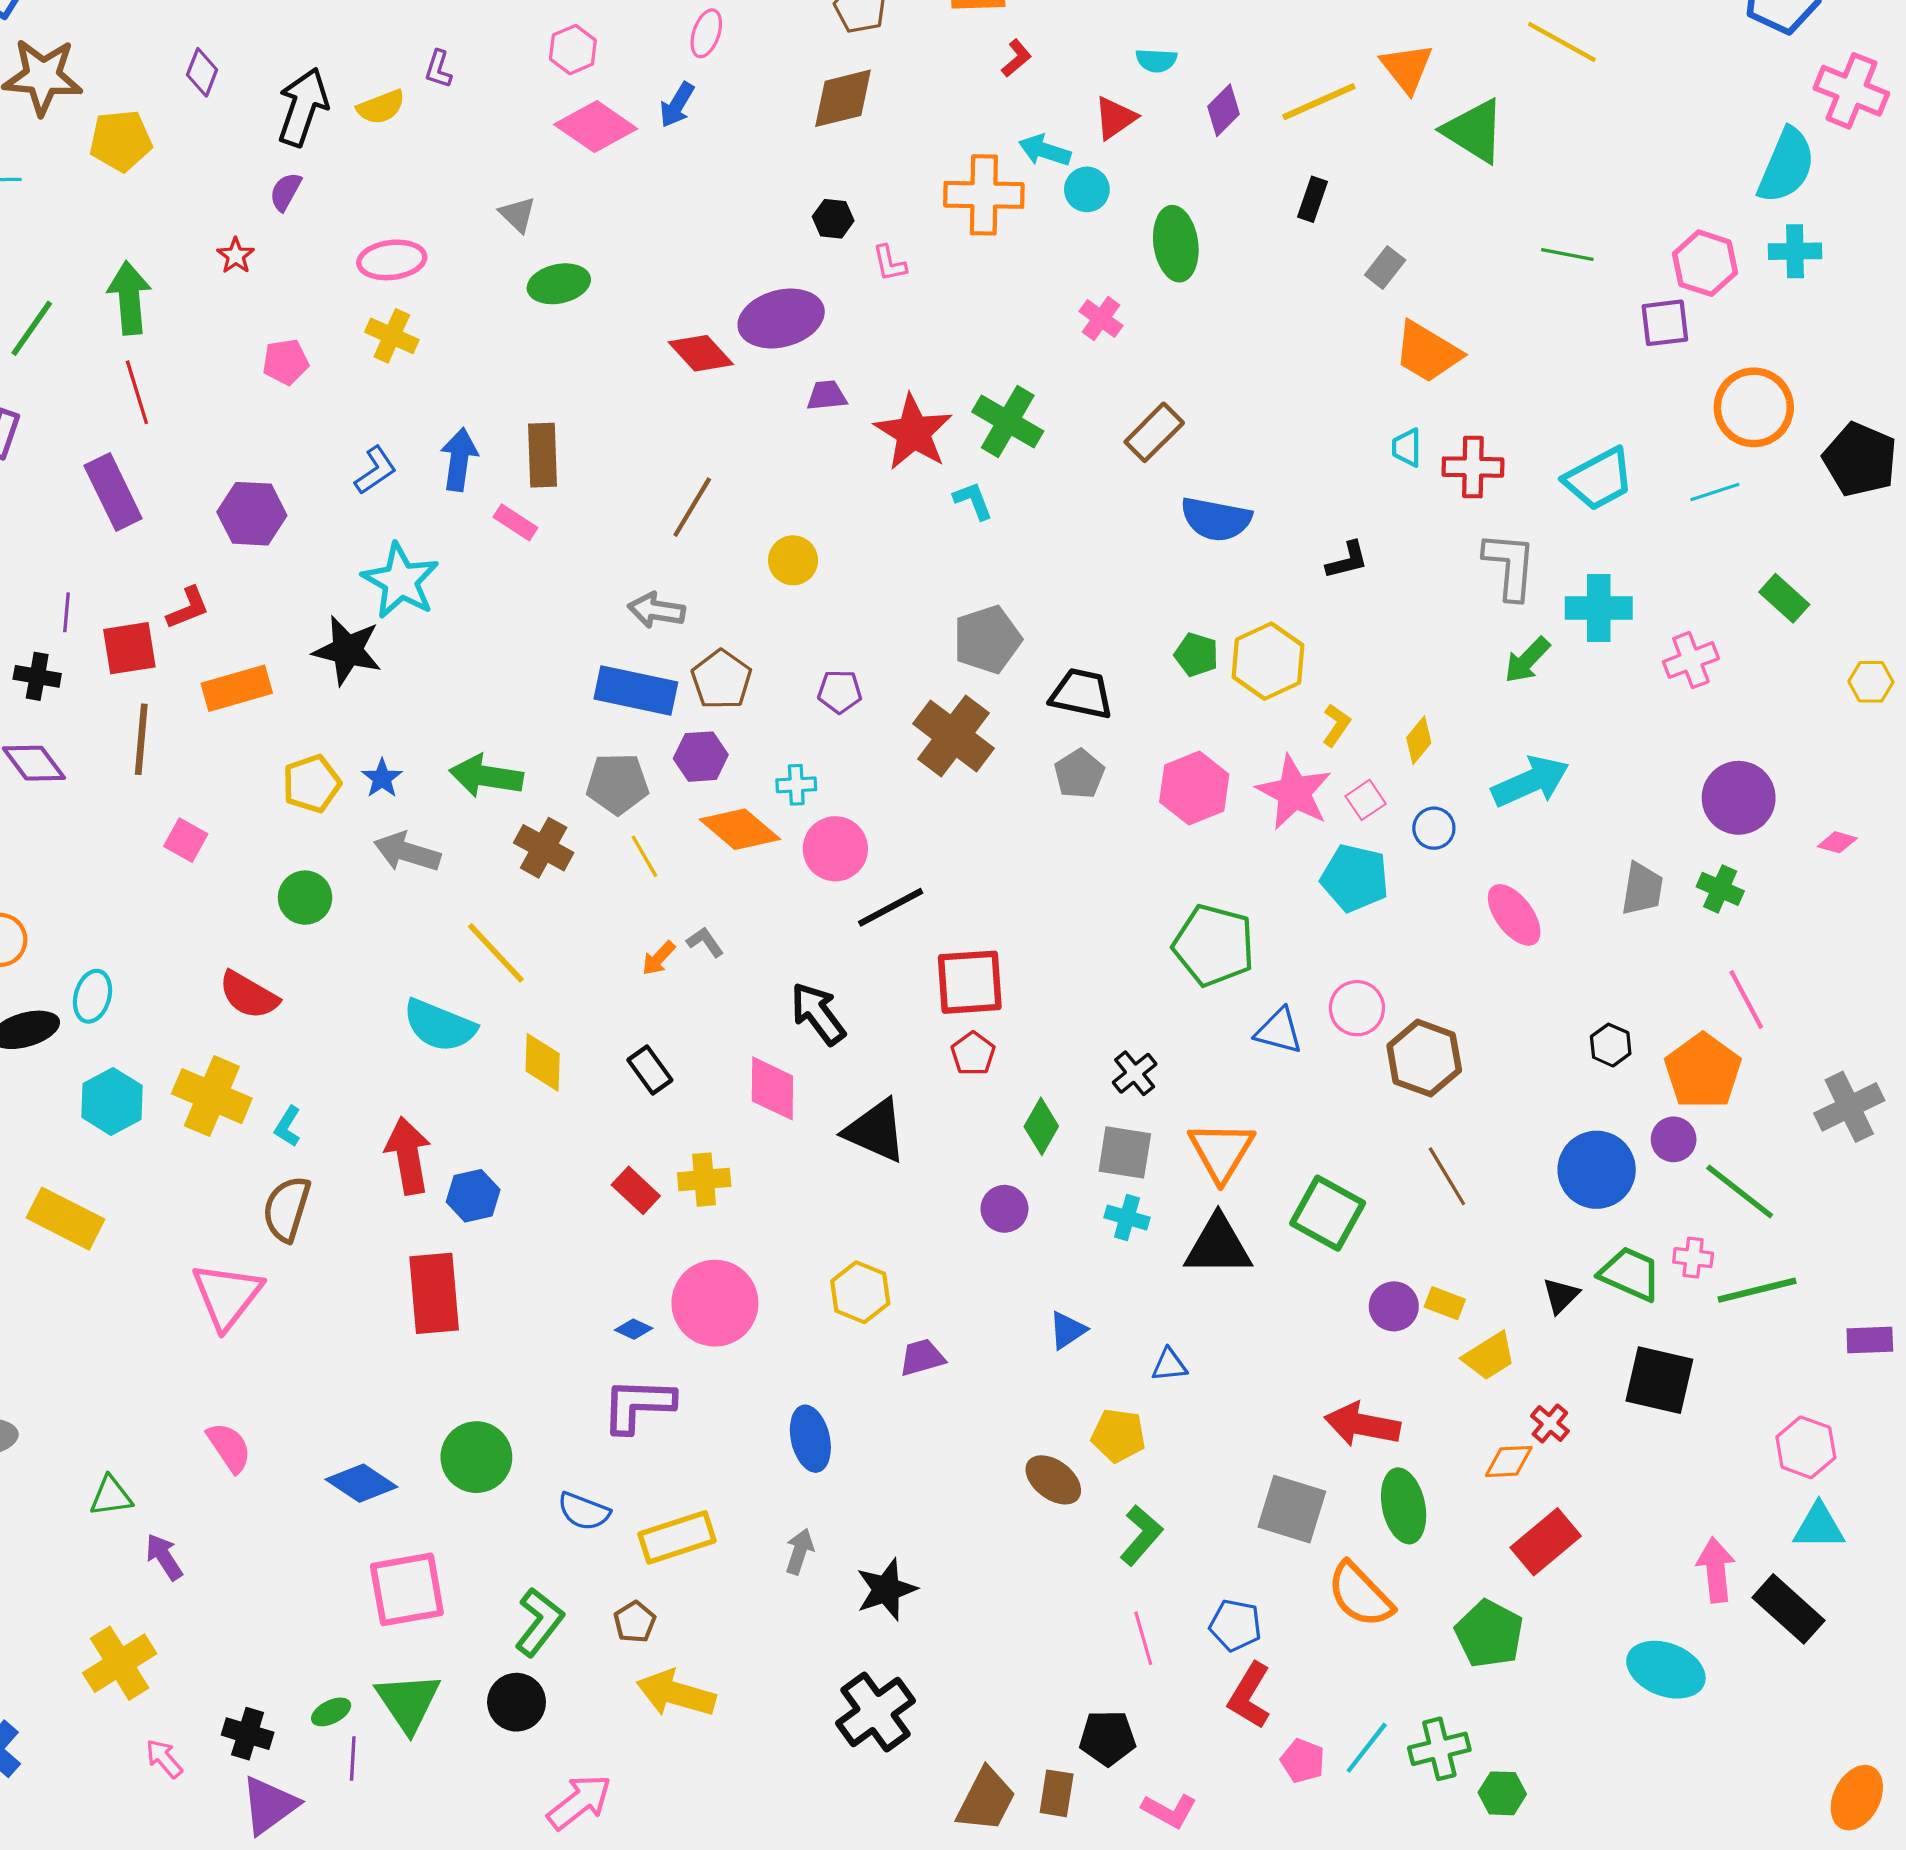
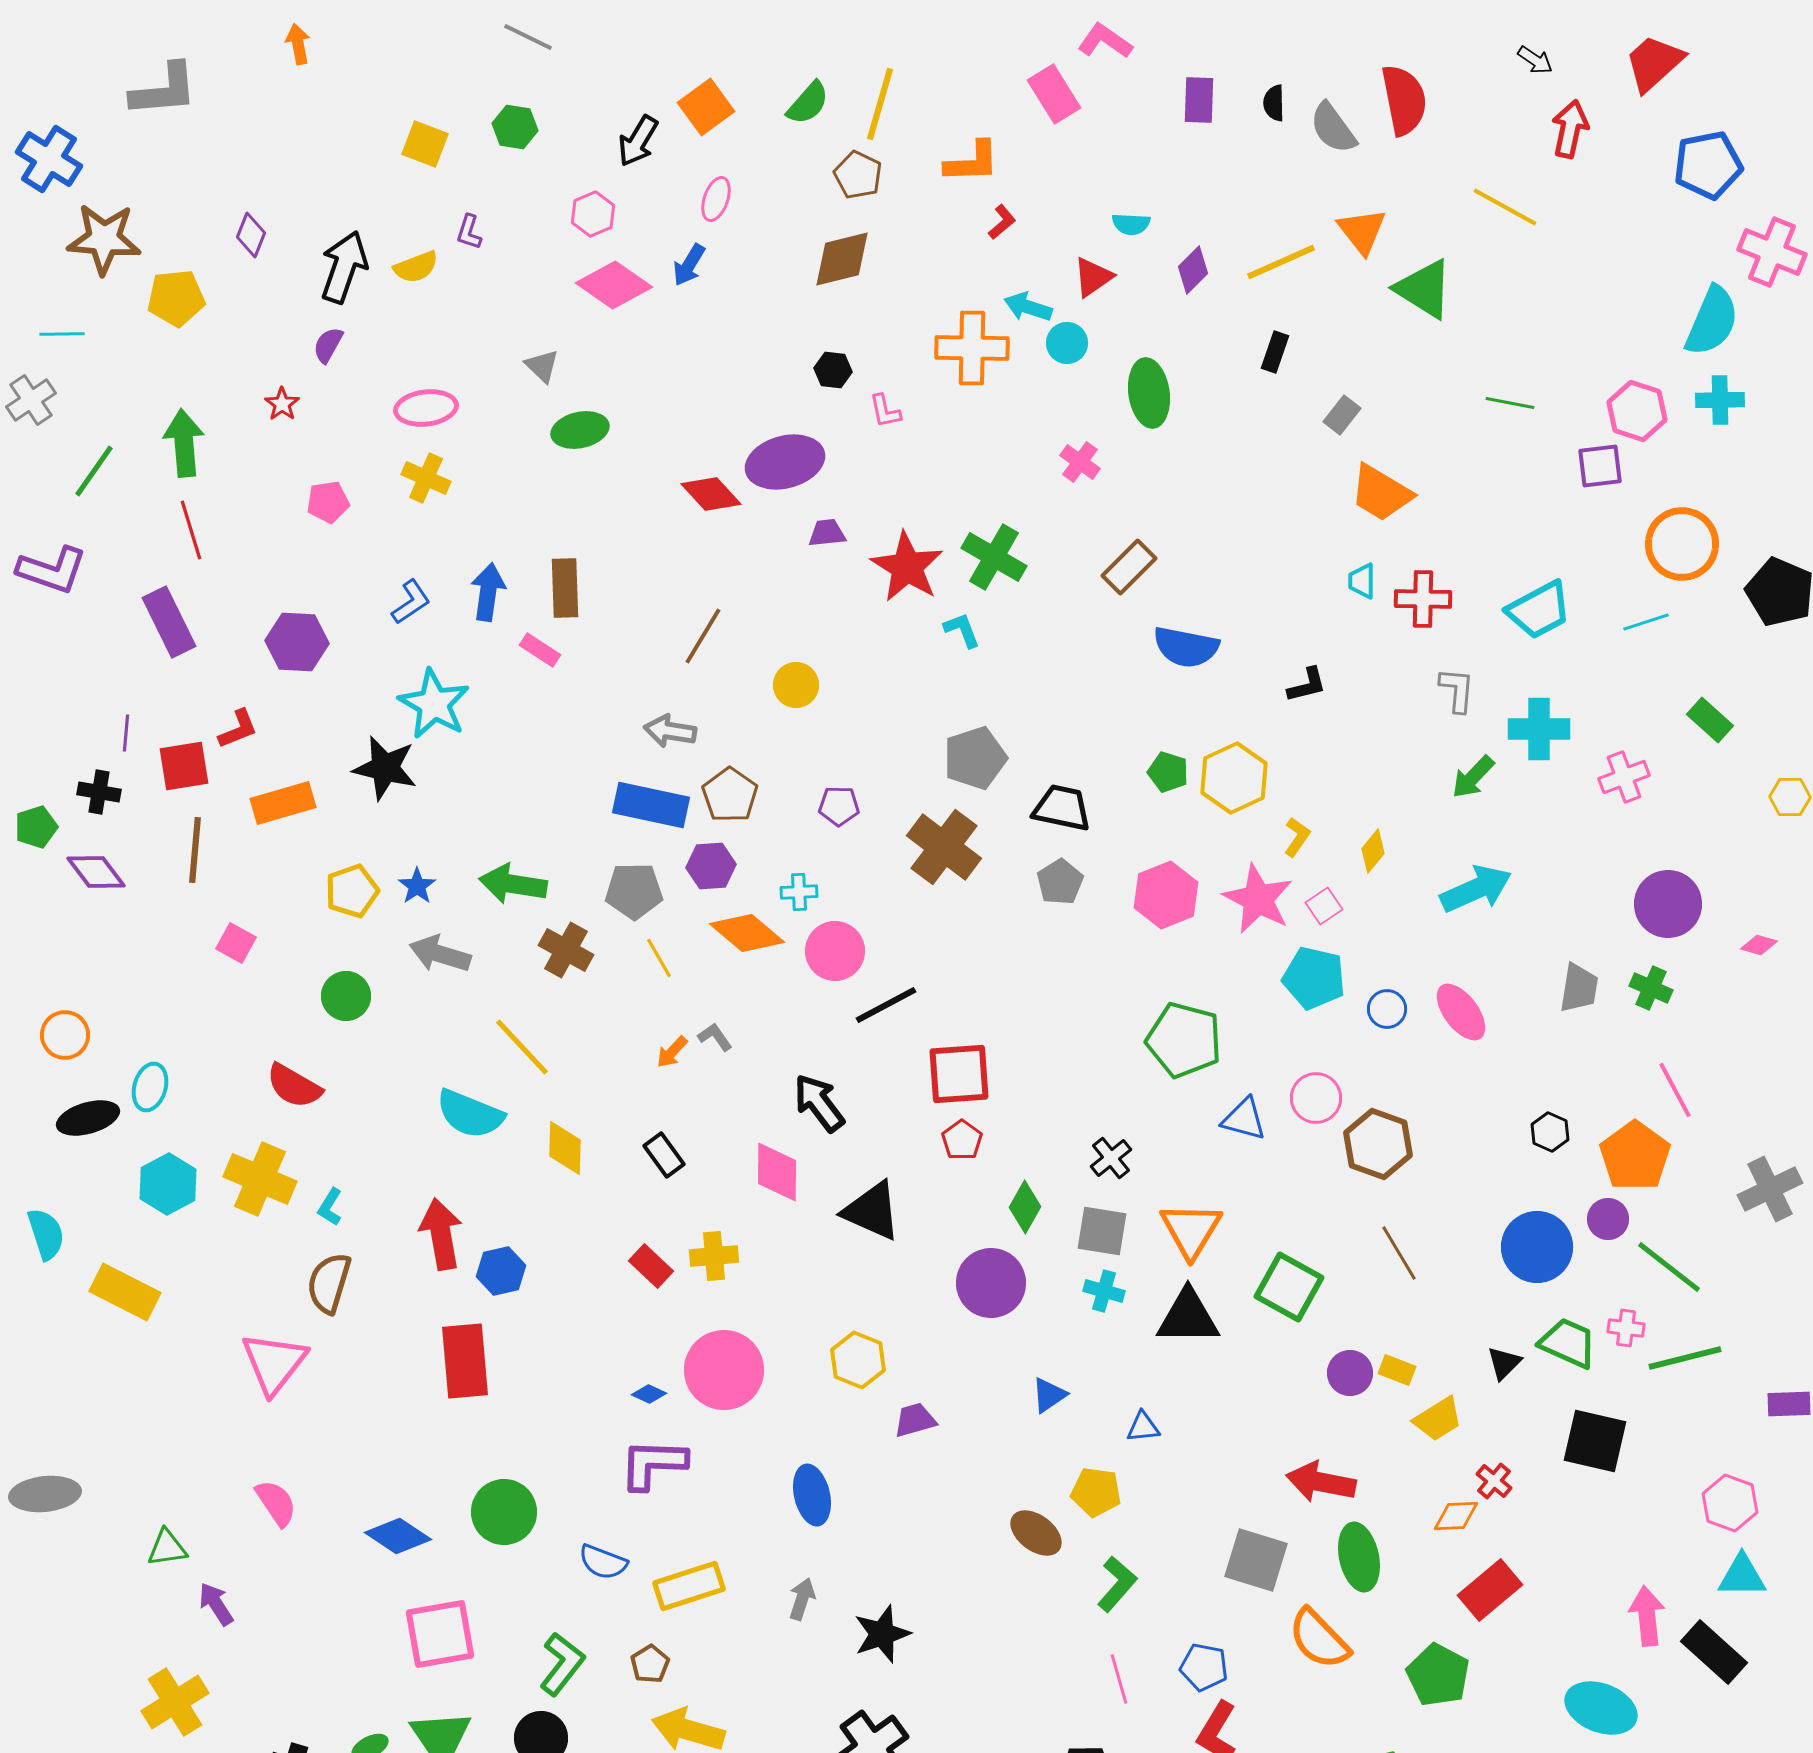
gray L-shape: (1510, 566) -> (1457, 690), size x0.7
blue circle: (1434, 828) -> (1387, 1009), moved
purple circle: (1004, 1209) -> (991, 1283), size x1.6

